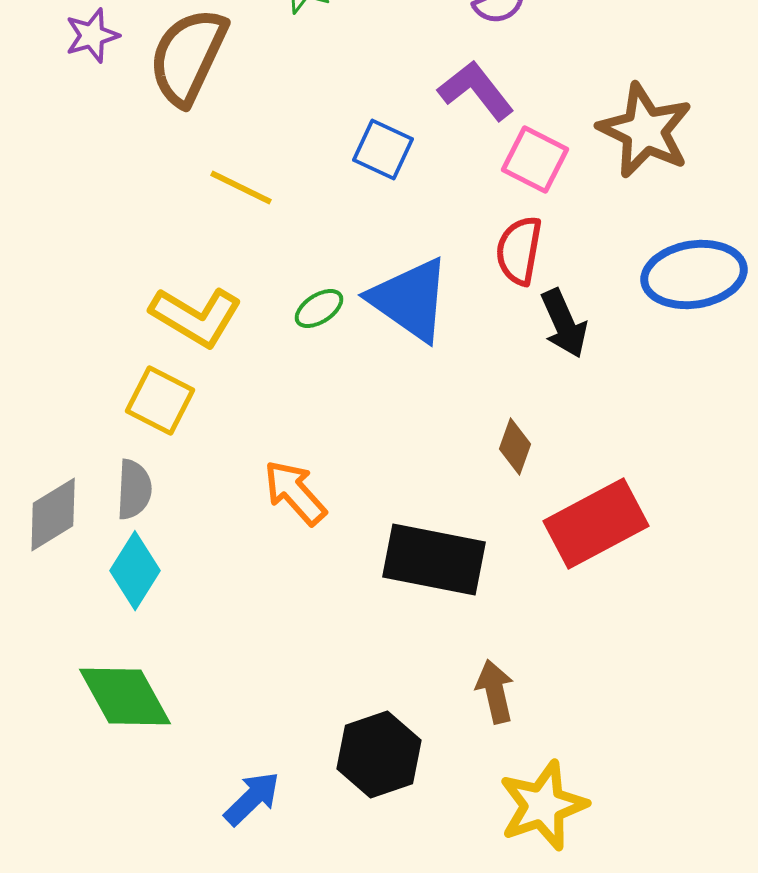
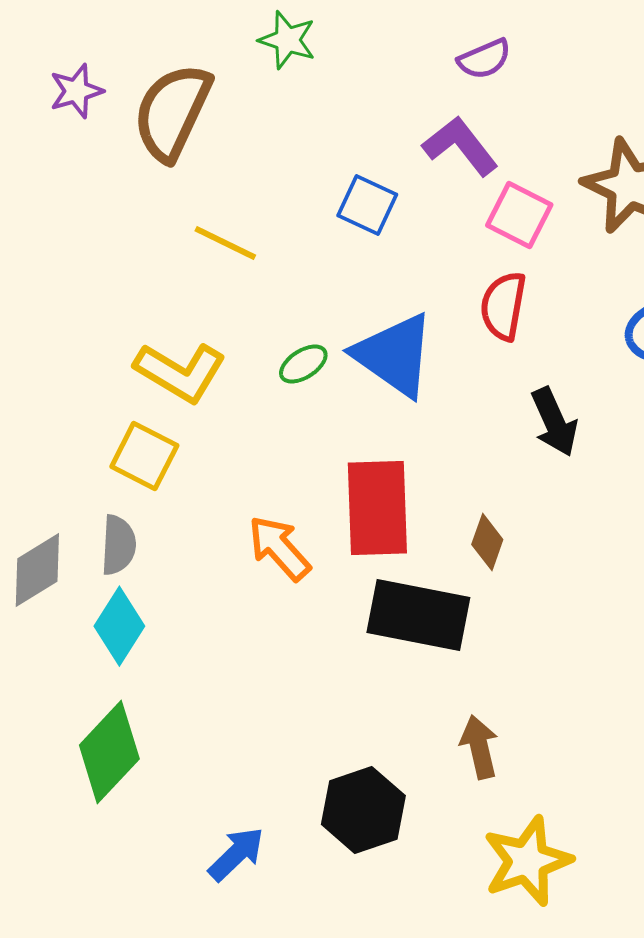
black arrow: (564, 324) -> (554, 422), moved
brown diamond: (515, 446) -> (487, 542), moved
red rectangle: (596, 524) -> (377, 508), moved, turned -64
green diamond: (125, 696) -> (109, 752), turned 72

